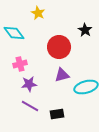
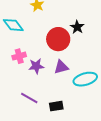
black star: (85, 30) -> (77, 27), moved
purple star: (29, 84) -> (36, 66), moved

